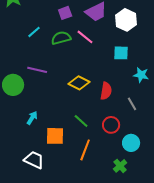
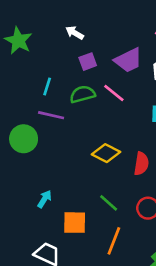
cyan line: (34, 32) -> (47, 86), turned -32
purple line: (37, 70) -> (51, 115), moved
green circle: (13, 85) -> (24, 139), moved

